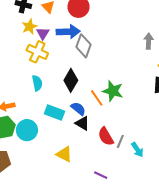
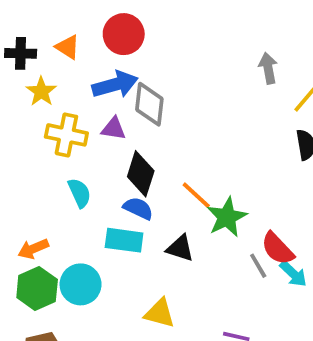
purple triangle: (43, 33) -> (114, 129), moved, turned -40
green star: (113, 91) -> (227, 217), moved, turned -30
blue semicircle: (78, 109) -> (138, 208), moved
red semicircle: (106, 136) -> (278, 249), moved
gray line: (120, 141) -> (258, 266), turned -40

